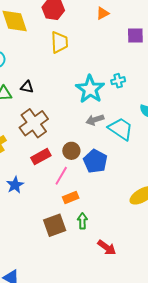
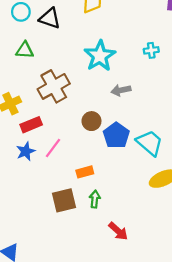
black triangle: (27, 87) -> (50, 18), moved, size x1.5
cyan star: (90, 89) -> (100, 56), moved
cyan trapezoid: (121, 129) -> (150, 143), moved
red rectangle: (41, 157) -> (31, 125), moved
pink line: (61, 176) -> (53, 148), moved

